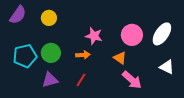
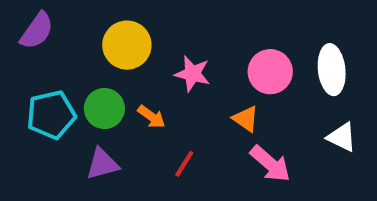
yellow circle: (49, 18) -> (127, 45), moved, size x1.5
white ellipse: (162, 34) -> (332, 70), turned -40
orange arrow: (83, 55) -> (151, 117), moved, turned 40
red line: (81, 80) -> (184, 164), moved

